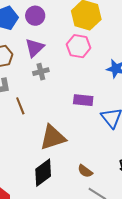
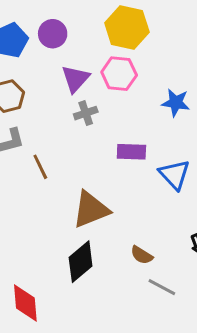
purple triangle: (35, 48) -> (75, 79), moved
gray cross: (41, 72) -> (86, 113), moved

